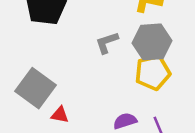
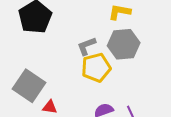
yellow pentagon: (153, 72) -> (96, 68), moved

